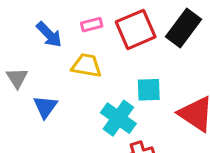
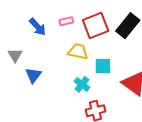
yellow trapezoid: (86, 66) -> (78, 52), moved
cyan cross: (118, 118) -> (82, 84), size x0.7

